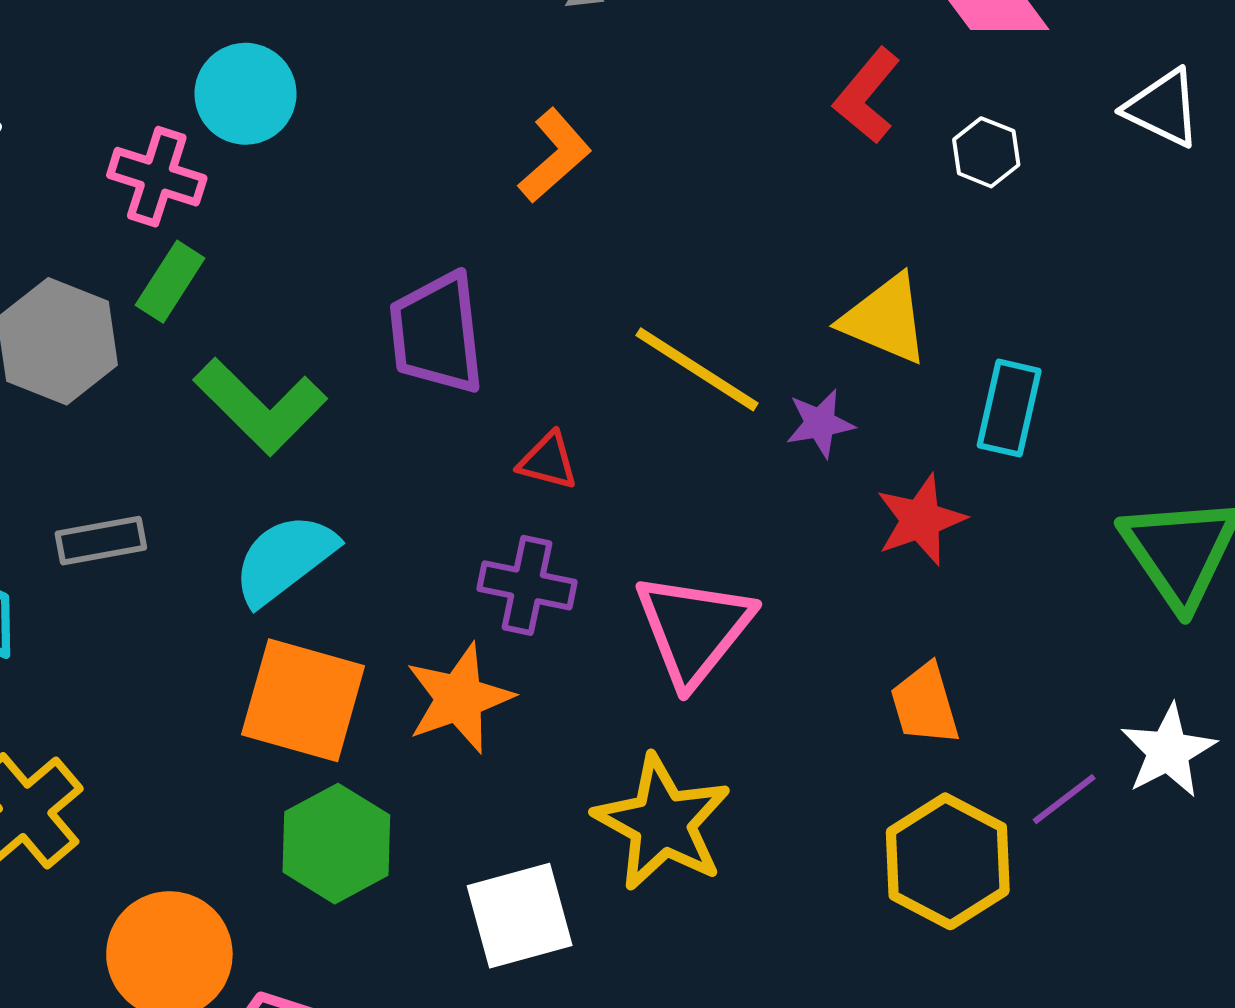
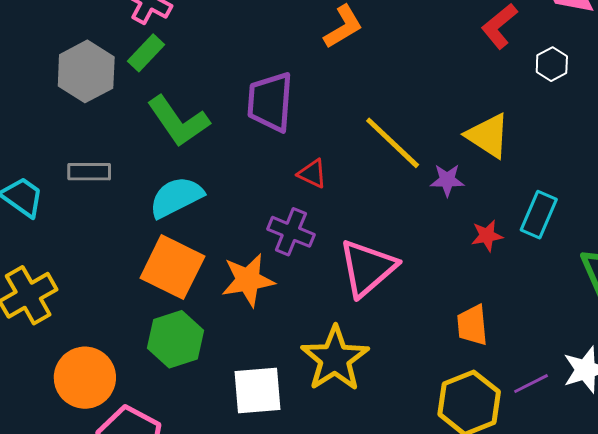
cyan rectangle: (1009, 408) -> (539, 215), moved
red star: (921, 520) -> (487, 236), size x0.7

